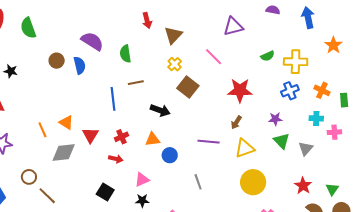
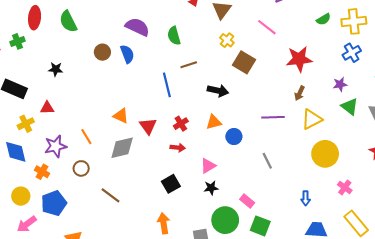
orange line: (42, 130) -> (86, 137), moved
brown circle: (29, 177) -> (81, 168), moved
black square: (105, 192) -> (171, 184), turned 36

